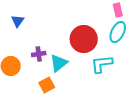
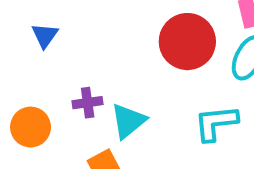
red circle: (84, 39) -> (187, 42), moved

